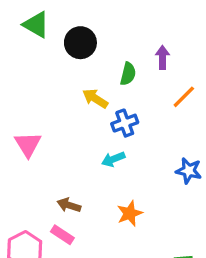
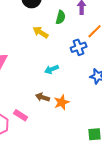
blue cross: (125, 123) -> (79, 47), moved
brown arrow: (69, 205) -> (43, 97), moved

